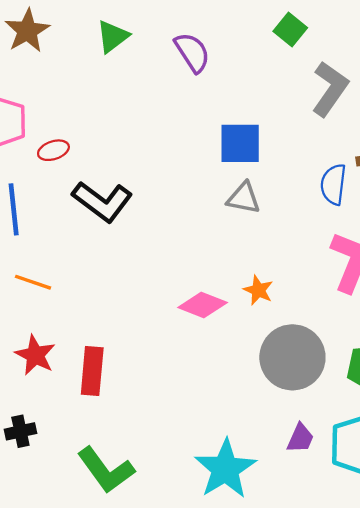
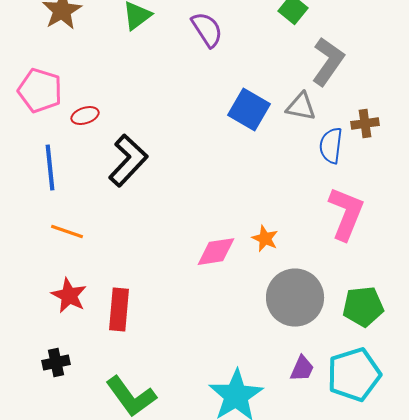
blue square: (240, 143) -> (249, 110), turned 30
gray triangle: (244, 198) -> (301, 107), moved
black L-shape: (102, 201) -> (128, 161), turned -84
pink diamond: (203, 305) -> (216, 252), turned -30

